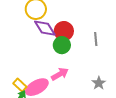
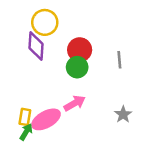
purple diamond: (45, 28) -> (36, 46), moved, turned 35
yellow rectangle: (20, 85) -> (25, 117), turned 56

